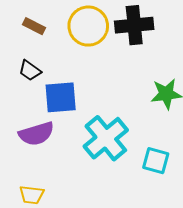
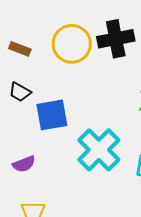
purple semicircle: (36, 134) -> (24, 164), moved, size x0.7

